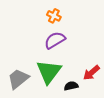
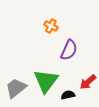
purple semicircle: (55, 40) -> (69, 50), moved, turned 145

